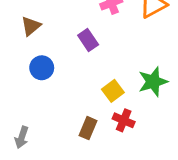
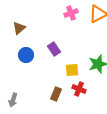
purple rectangle: (88, 40) -> (54, 49), moved
yellow square: (113, 91) -> (72, 70), turned 32

